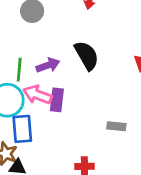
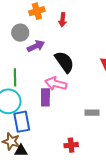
purple arrow: (48, 65) -> (36, 46), moved
pink arrow: (37, 95) -> (56, 84), moved

